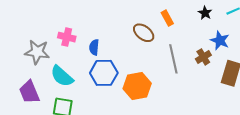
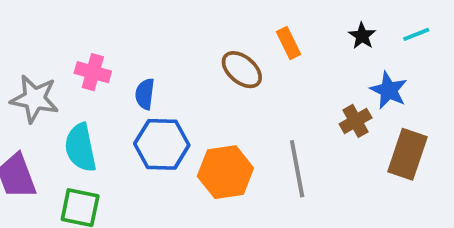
gray line: (173, 59) -> (297, 169), moved
cyan semicircle: (62, 76) -> (81, 148), turned 35

